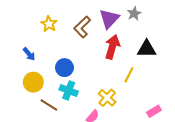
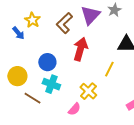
red arrow: (112, 47) -> (80, 49), moved
blue arrow: (29, 54) -> (18, 33), moved

